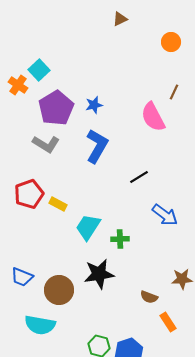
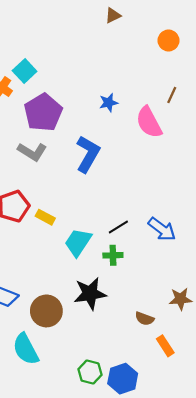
blue star: (94, 105) -> (109, 103), moved
black line: (139, 177) -> (118, 227), moved
cyan semicircle: (40, 325) -> (26, 349), turned 52

